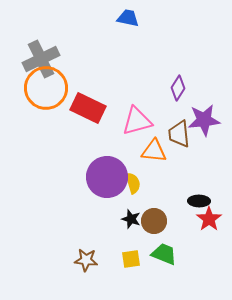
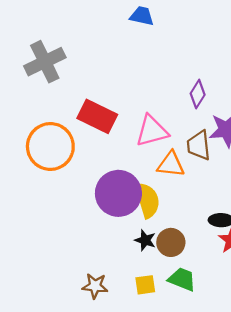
orange circle: (46, 88) -> (50, 146), moved
yellow semicircle: (133, 183) -> (147, 200), size x1.5

